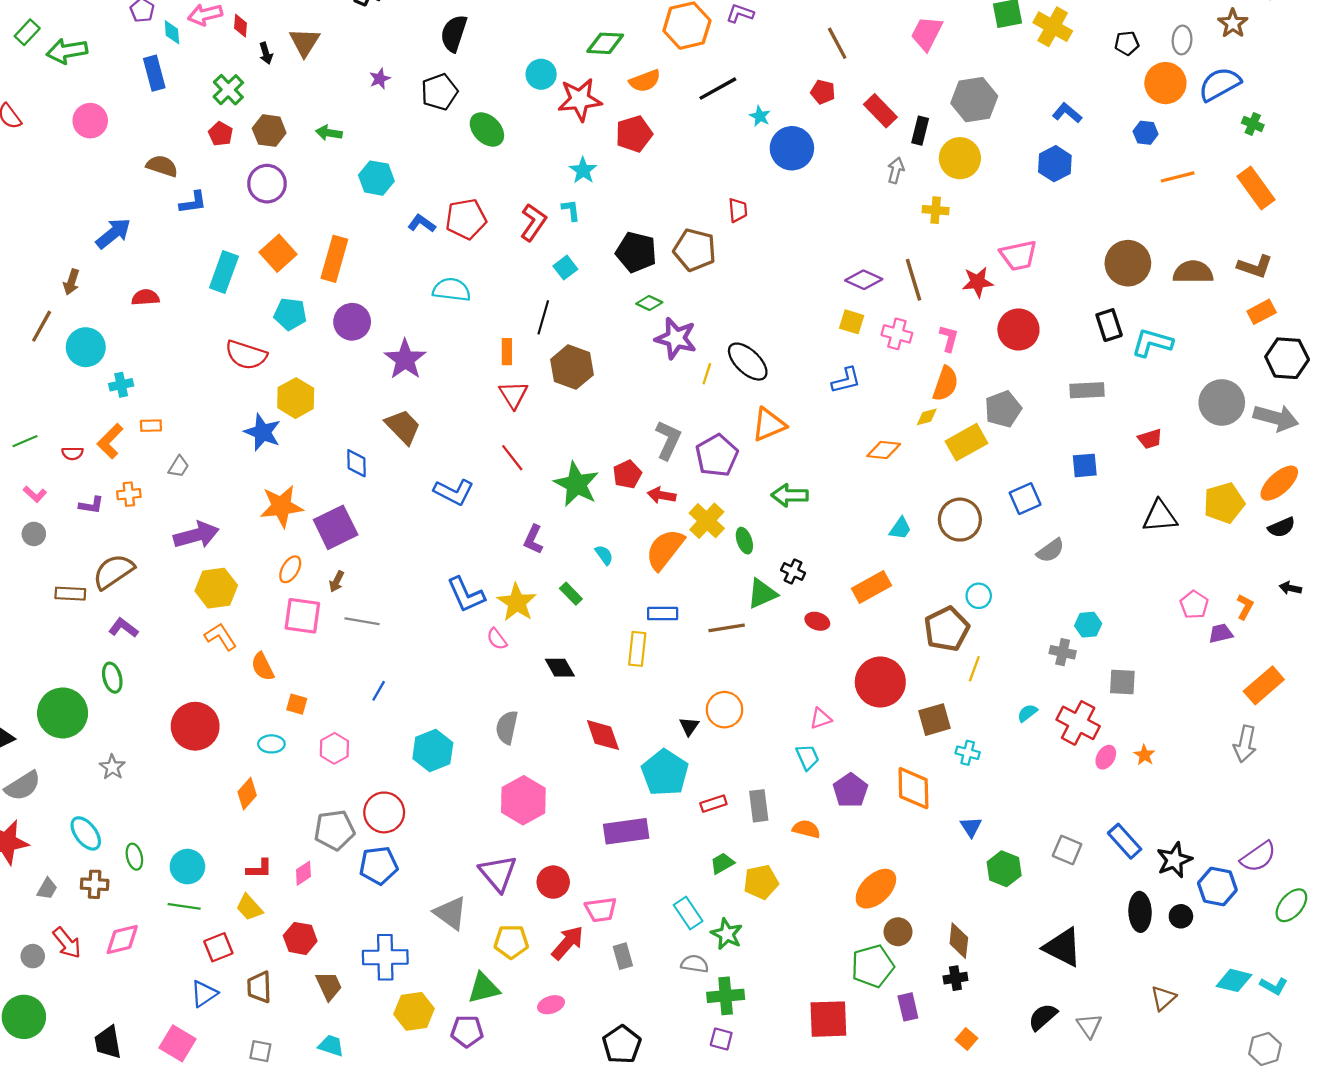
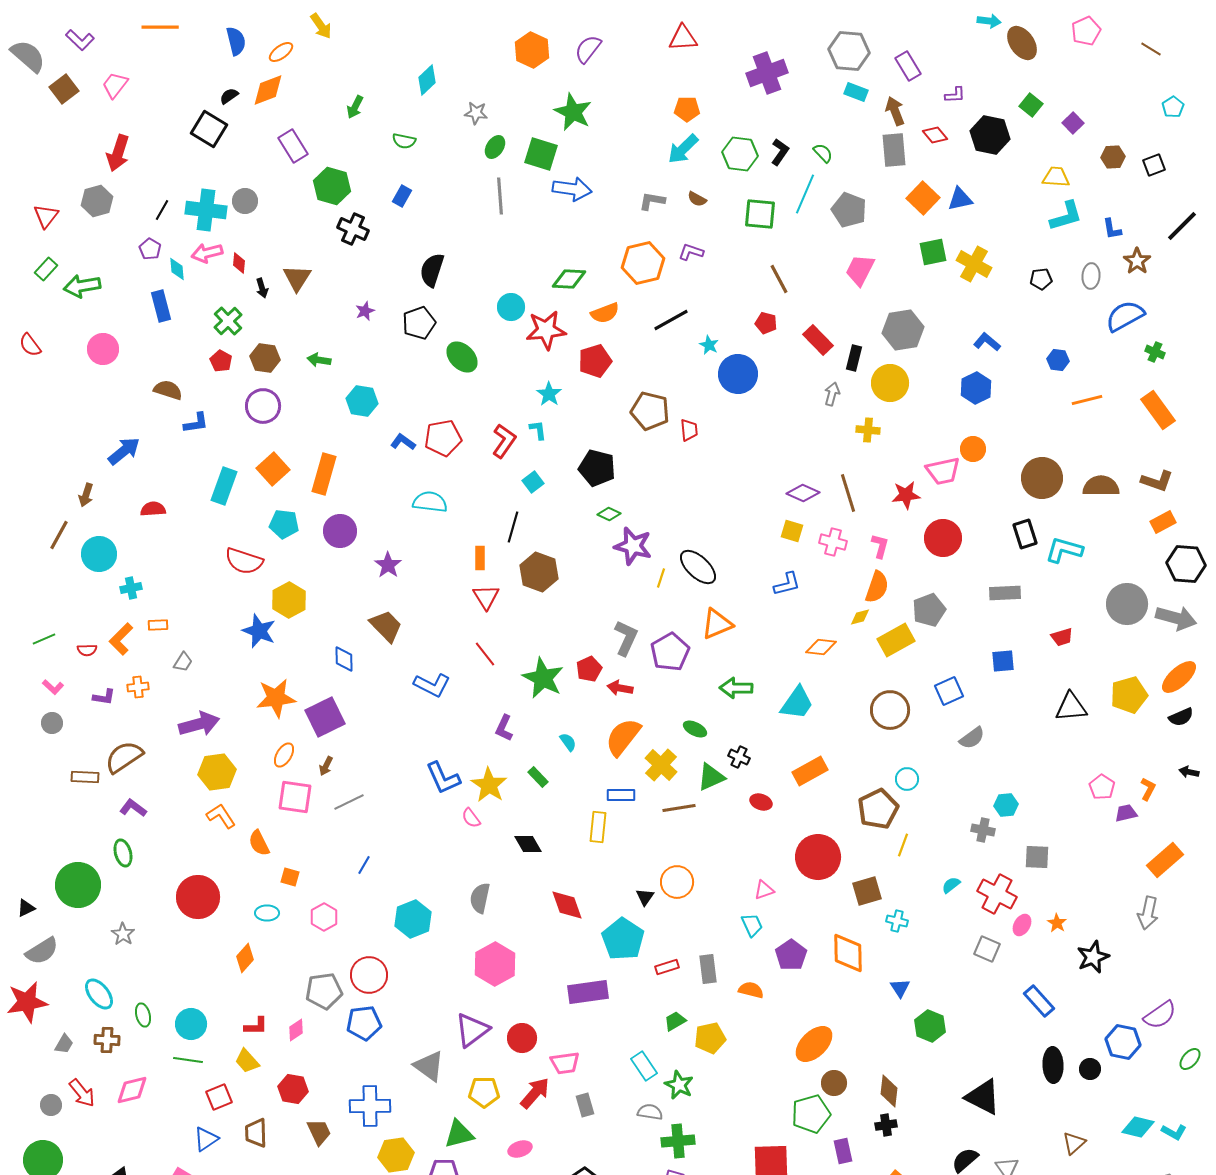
orange circle: (1165, 83) -> (973, 449), moved, size x0.7
brown pentagon: (695, 250) -> (650, 411), moved
purple star: (405, 359) -> (388, 565), size x0.7
yellow cross: (707, 521) -> (661, 765), moved
cyan trapezoid: (900, 528) -> (797, 703), moved, size x1.6
green ellipse: (744, 541) -> (695, 729), turned -45
gray line: (362, 621) -> (349, 802), turned -36
gray square: (1067, 850) -> (987, 949), moved
black star: (1174, 860) -> (1093, 957), moved
purple triangle: (498, 873) -> (472, 1030), turned 33
green ellipse: (1291, 905) -> (1190, 1059), size x0.7

